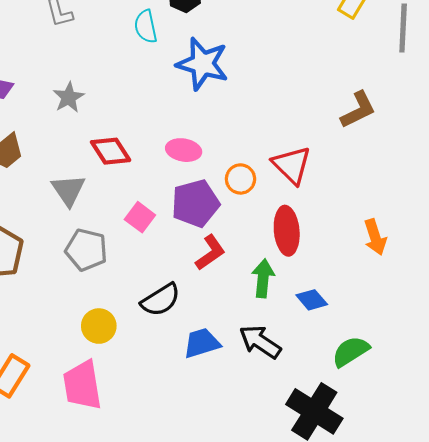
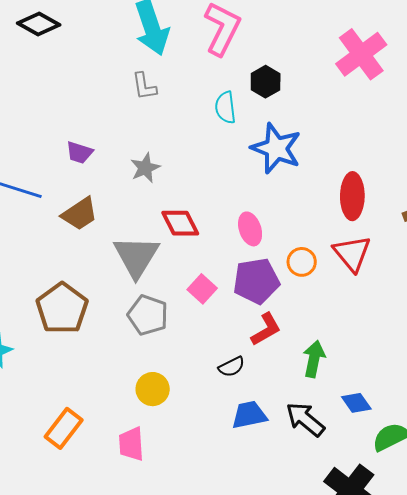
pink ellipse: (184, 150) -> (250, 229), turned 56
gray triangle: (68, 190) -> (136, 256), size x1.4
red ellipse: (287, 231) -> (352, 196), moved
black semicircle: (161, 300) -> (232, 367), moved, size x0.7
blue diamond: (312, 300) -> (356, 403), moved
pink trapezoid: (82, 385) -> (131, 444), size x0.7

